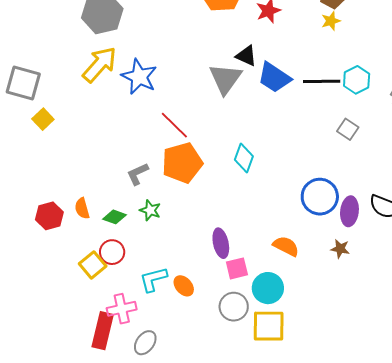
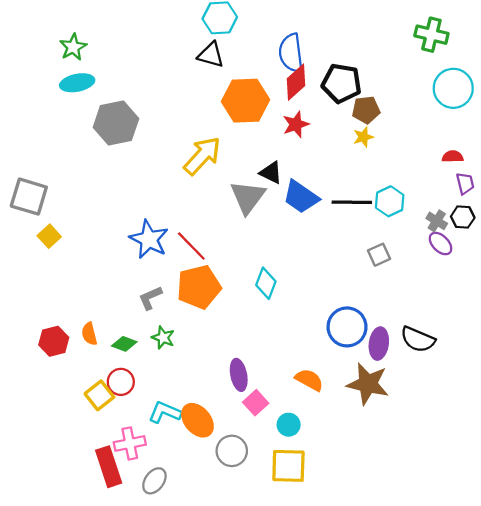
yellow arrow: (100, 64) -> (202, 156), moved
blue star: (139, 77) -> (149, 239), moved
gray square: (348, 129) -> (379, 255), turned 30
brown star: (340, 249) -> (368, 384), size x2.0
pink square: (237, 268) -> (256, 403), turned -30
cyan L-shape: (153, 279) -> (165, 412), turned 36
orange ellipse: (184, 286) -> (197, 420), size x1.5
cyan circle: (268, 288) -> (289, 425), size x0.7
gray circle: (234, 307) -> (232, 451), moved
red rectangle: (103, 331) -> (109, 467), turned -33

